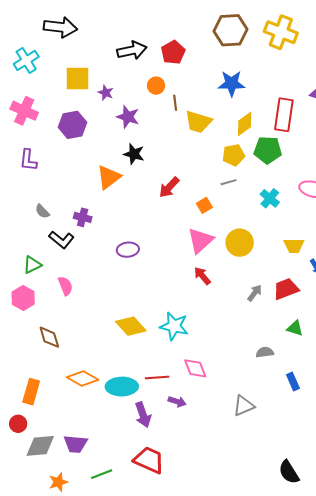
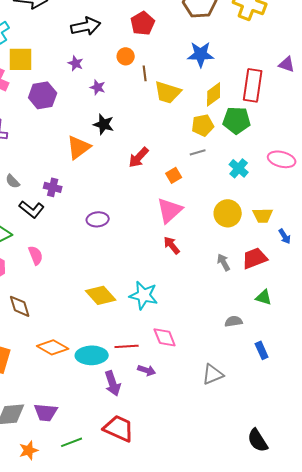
black arrow: (132, 50) -> (86, 26), moved
yellow square: (78, 79) -> (21, 59), moved
purple star: (128, 117) -> (98, 87), size x0.7
yellow circle: (240, 243) -> (228, 213), moved
gray arrow: (255, 293) -> (224, 262), turned -66

